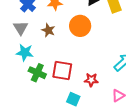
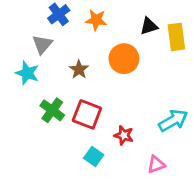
brown star: (48, 30) -> (79, 69), moved
cyan star: (25, 52) -> (27, 73), moved

